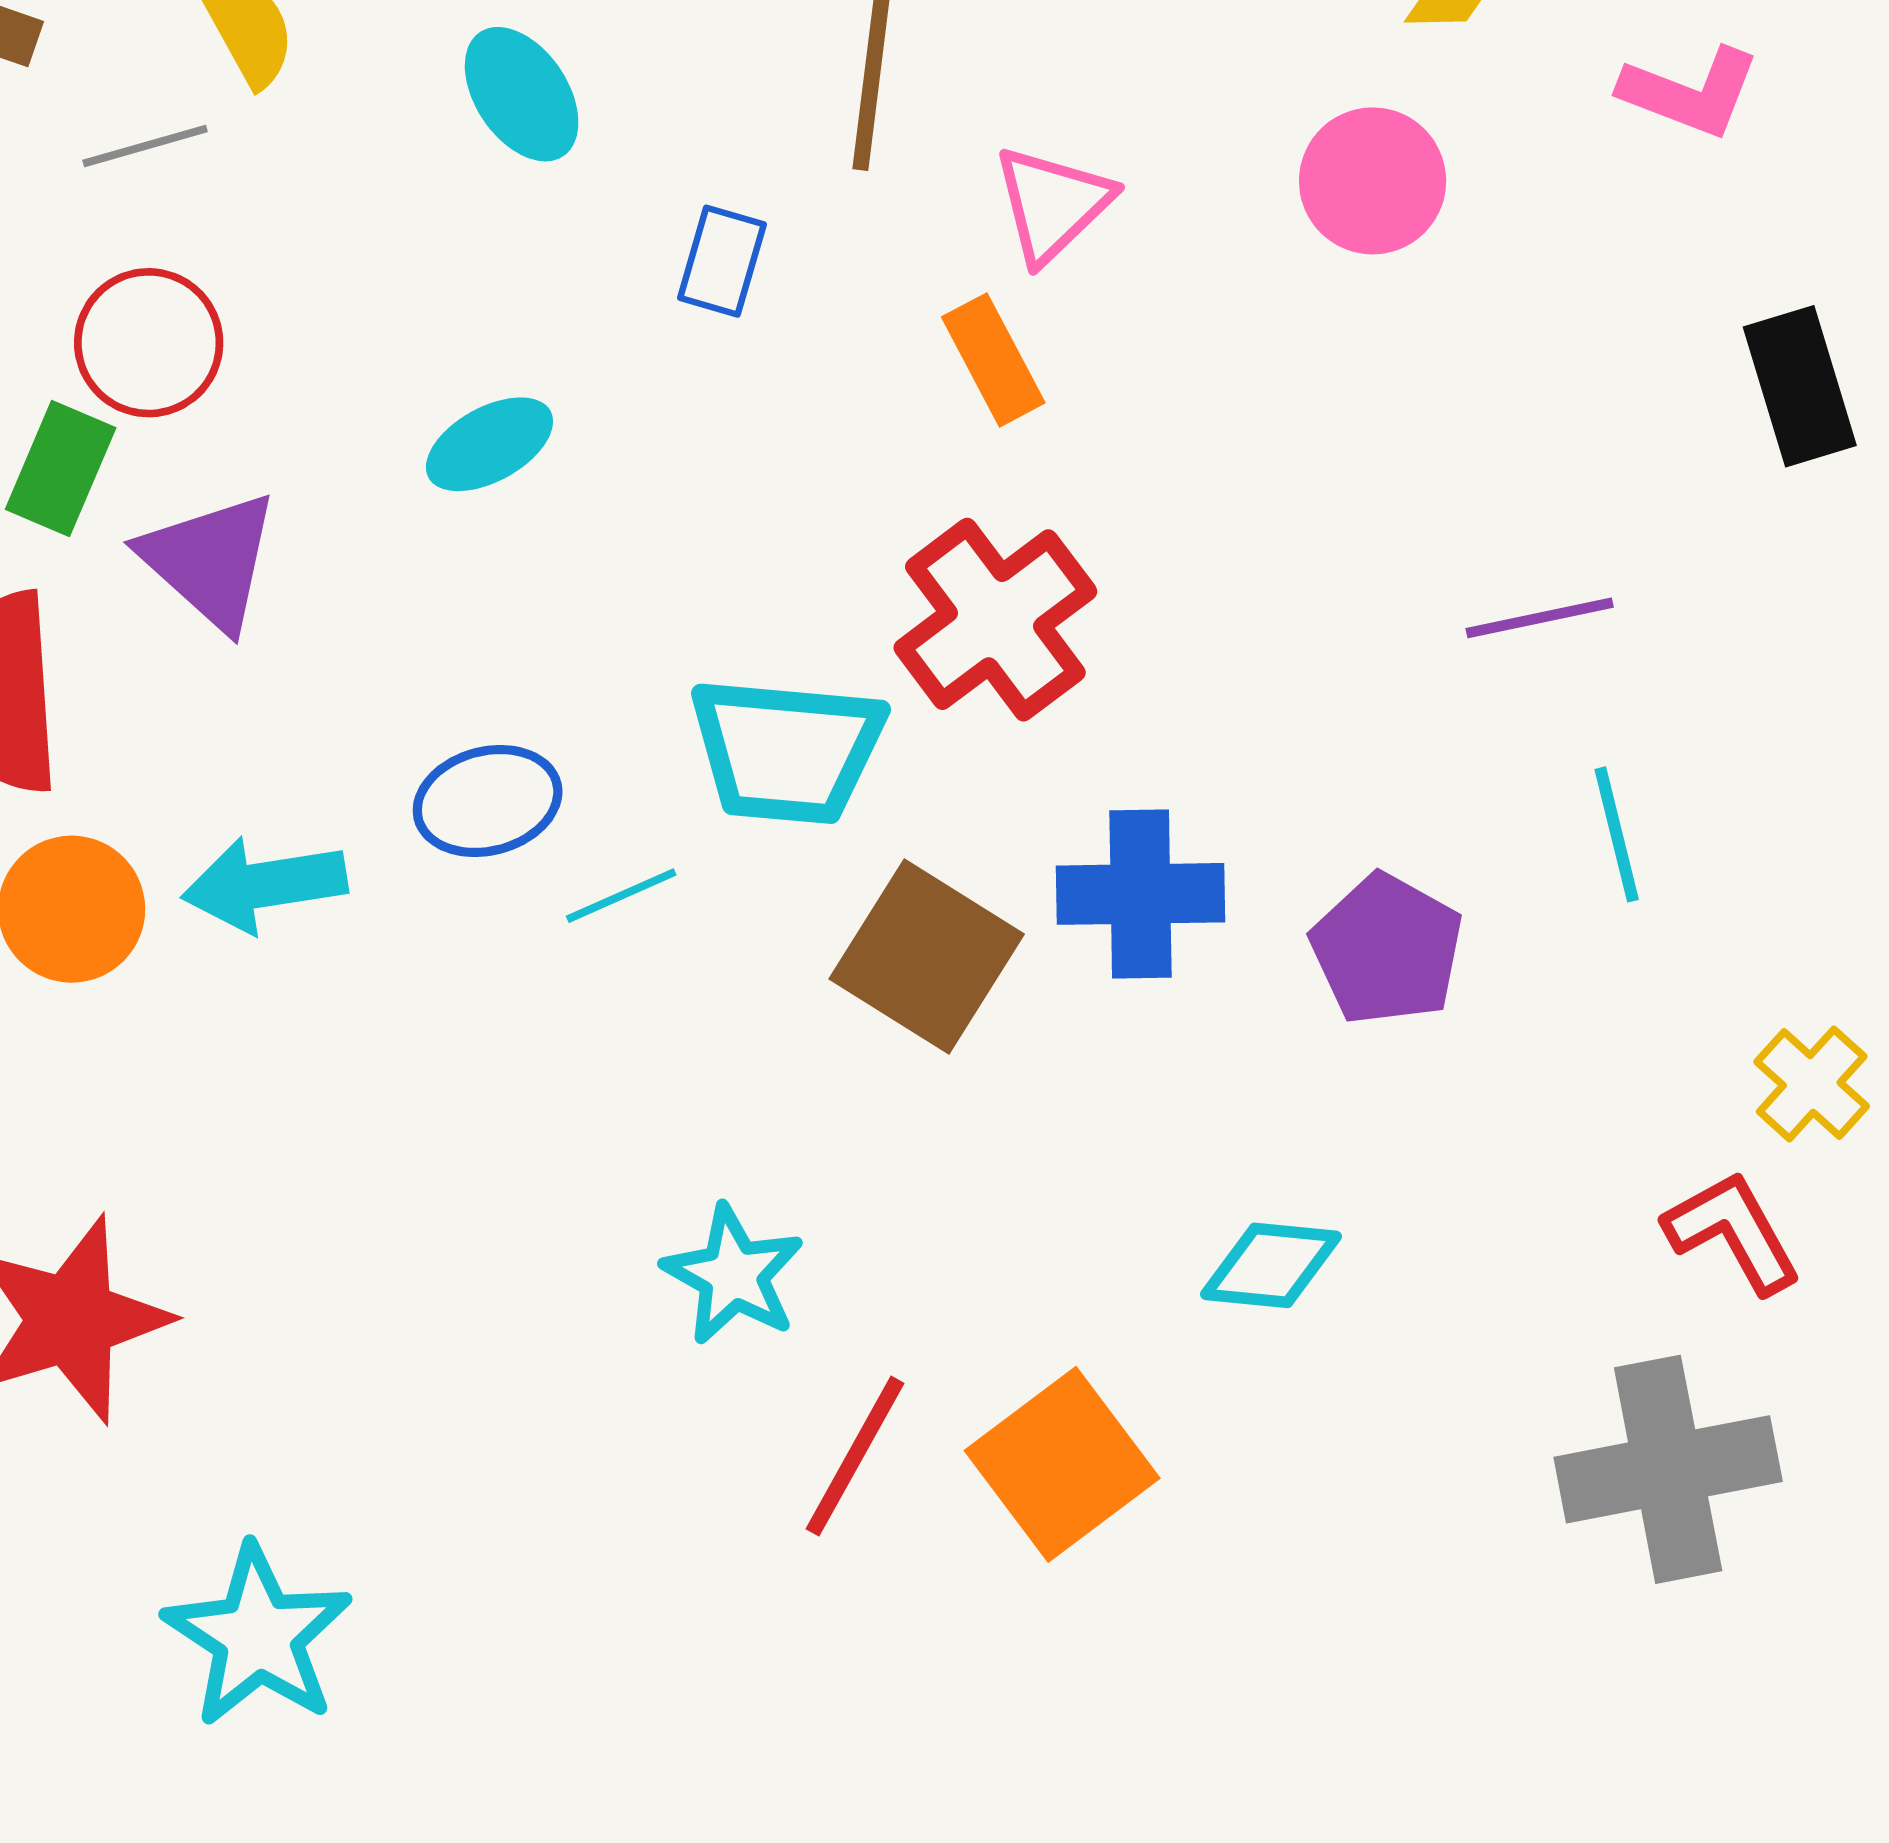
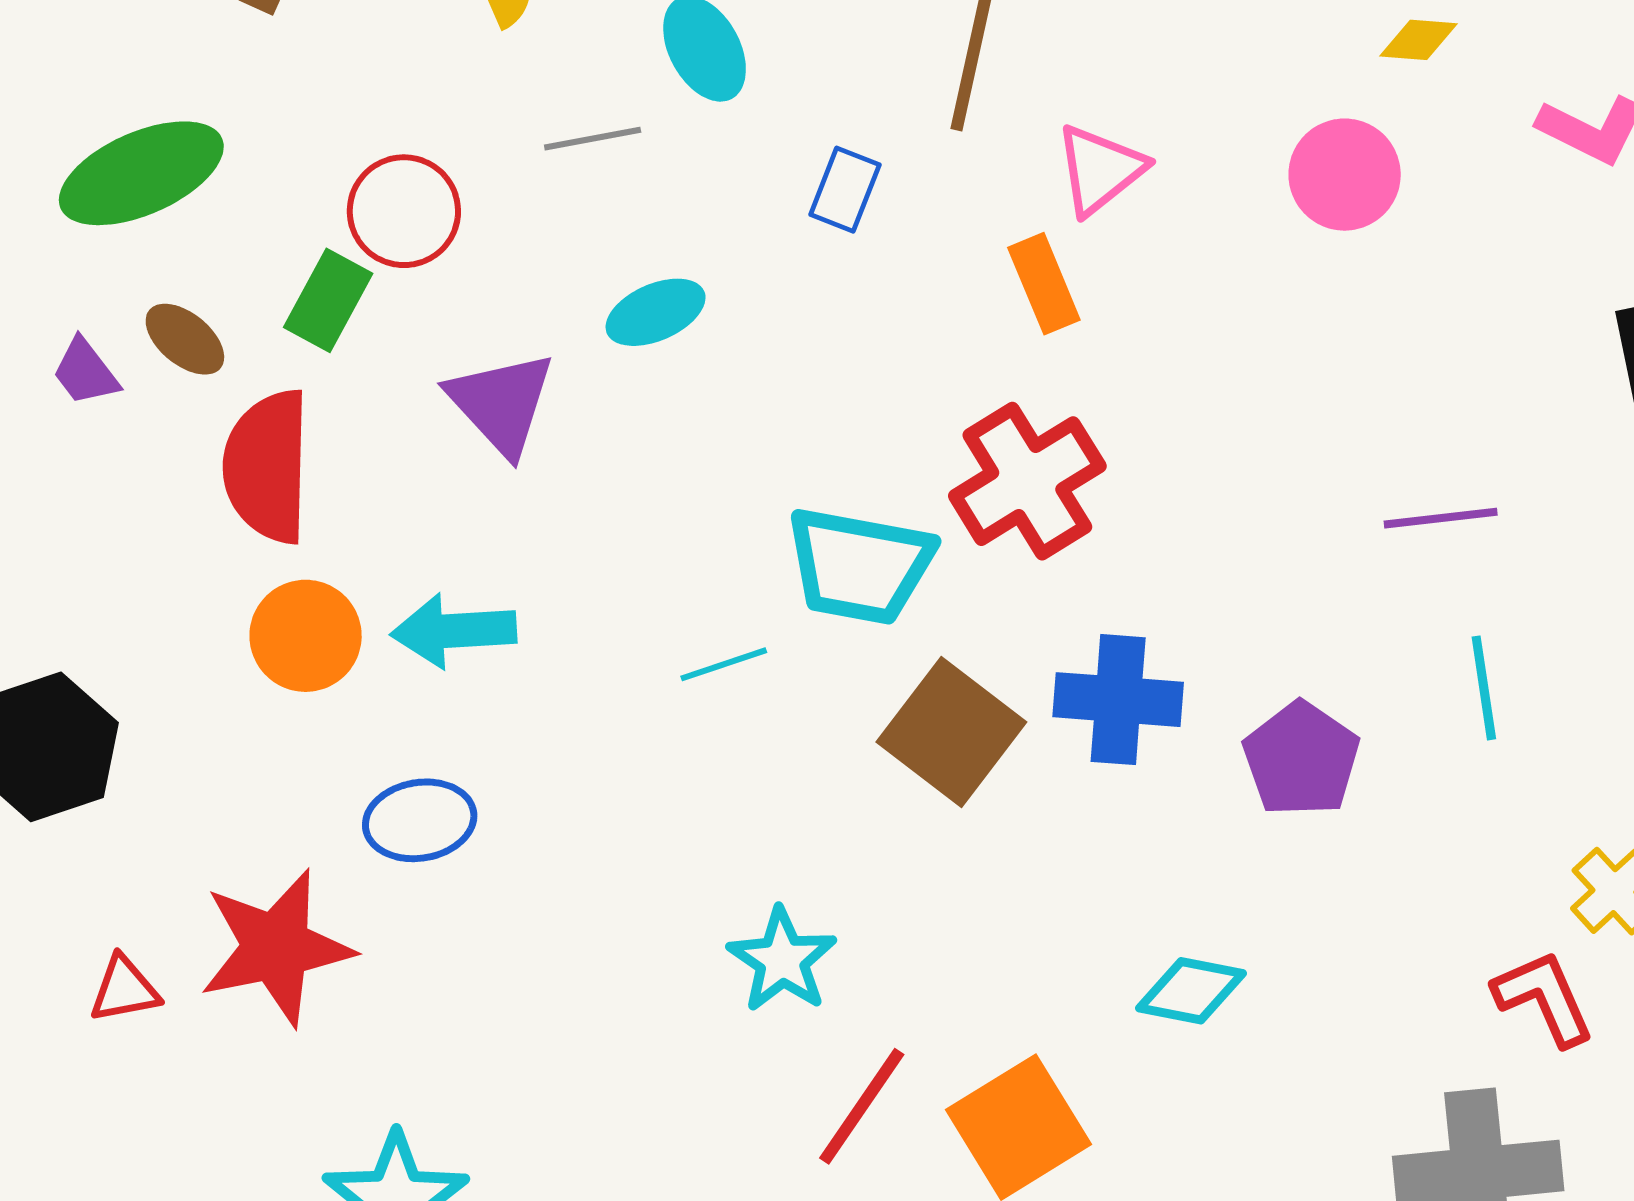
gray line: (145, 146) -> (593, 139), moved
purple triangle: (210, 561) -> (501, 403), moved
blue ellipse: (488, 801) -> (420, 820), moved

